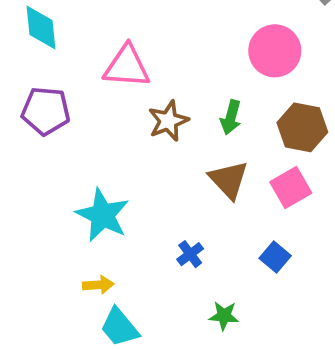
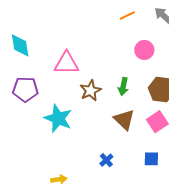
pink circle: (275, 51) -> (144, 50), size x0.7
cyan star: (103, 215) -> (58, 118), moved
blue square: (275, 257) -> (151, 159), turned -35

